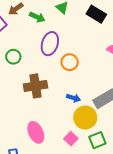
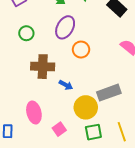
blue arrow: (73, 98) -> (66, 85), moved
pink square: (71, 139) -> (59, 129), moved

